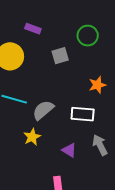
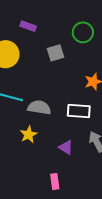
gray semicircle: (43, 110) -> (39, 107), turned 50

